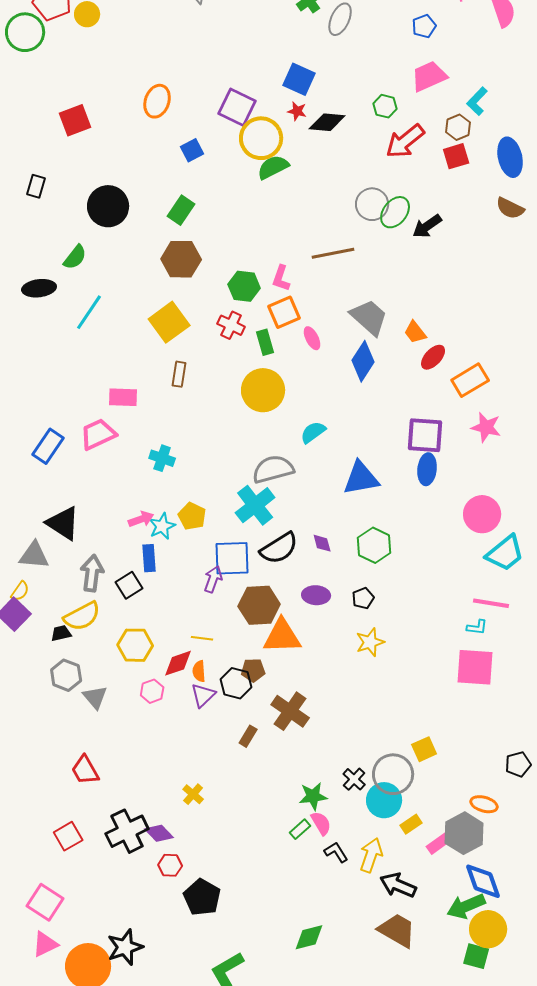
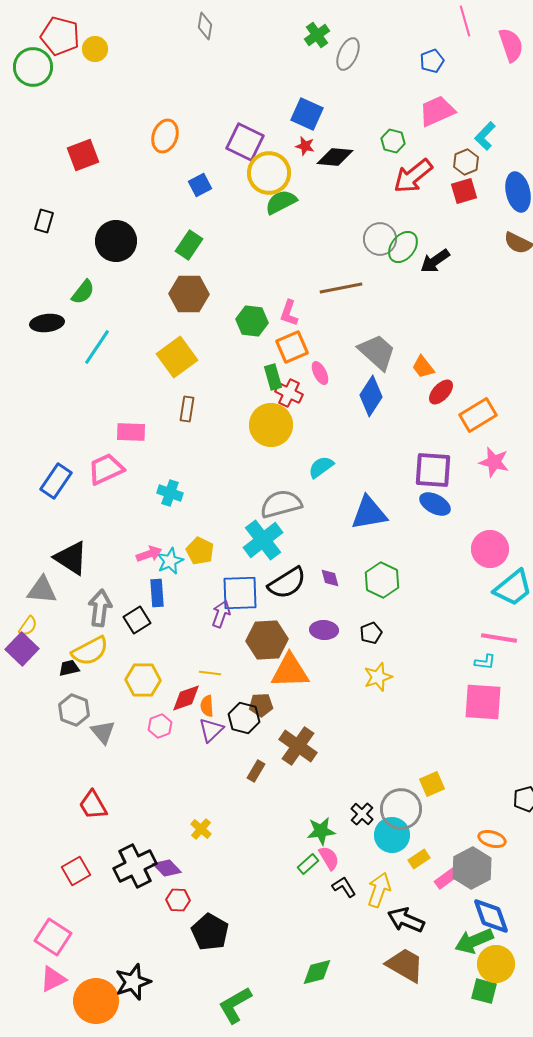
red cross: (231, 325) -> (289, 393), moved
blue ellipse: (427, 469) -> (435, 504), turned -68

